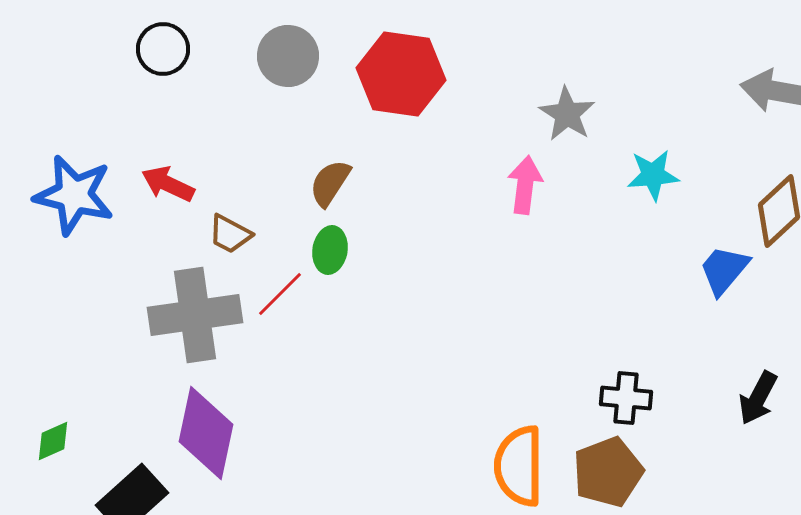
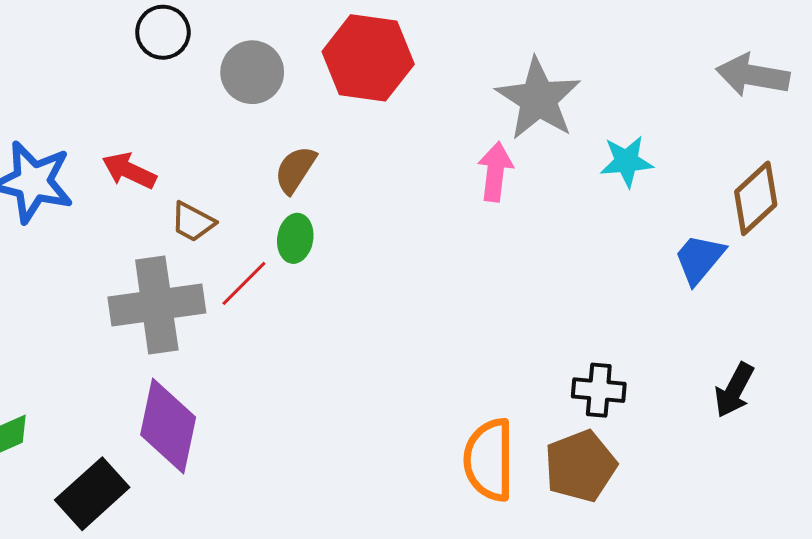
black circle: (163, 49) -> (163, 32), moved
gray circle: (288, 56) -> (252, 72), moved
gray star: (567, 114) -> (538, 99), size x1.5

